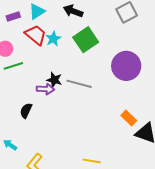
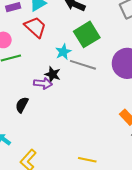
cyan star: (53, 39) -> (63, 52), moved
gray line: (79, 84) -> (83, 65), moved

